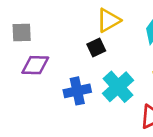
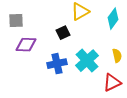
black square: (96, 47) -> (63, 33), moved

